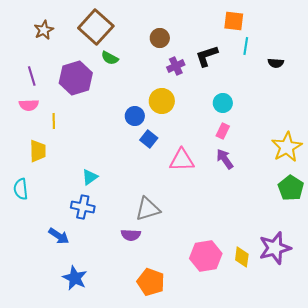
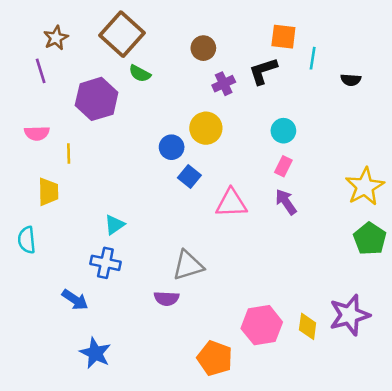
orange square: (234, 21) -> (283, 37), moved
purple line: (32, 76) -> (41, 71), moved
orange pentagon: (151, 282) -> (215, 358), moved

